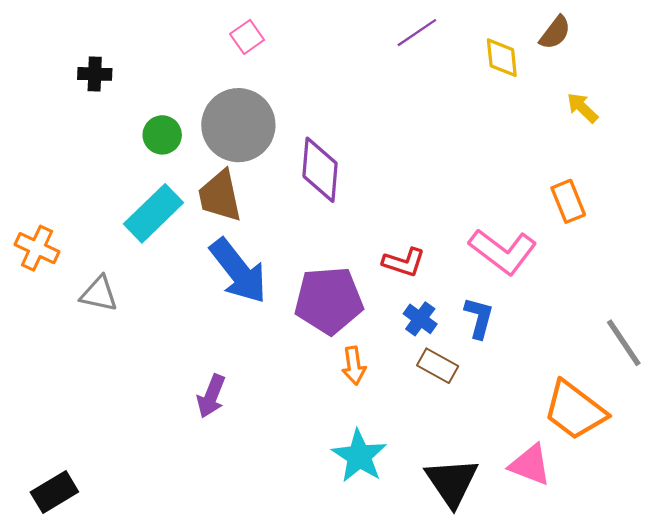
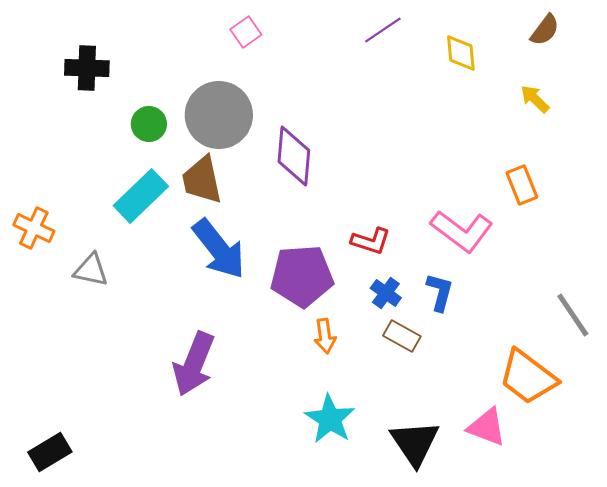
brown semicircle: (555, 33) -> (545, 30), moved
pink square: (247, 37) -> (246, 32), moved
black cross: (95, 74) -> (87, 68), size x1.4
purple arrow: (211, 396) -> (194, 364), size x1.6

